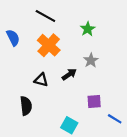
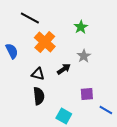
black line: (45, 16) -> (30, 18), moved
blue semicircle: (13, 38) -> (12, 51), moved
black semicircle: (26, 106) -> (39, 96), moved

